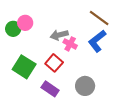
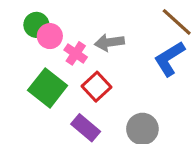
pink circle: (25, 23) -> (50, 36), moved
pink cross: (70, 44) -> (76, 53), moved

